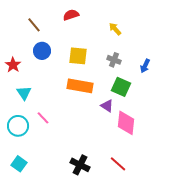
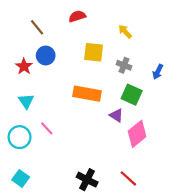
yellow square: (78, 56) -> (94, 52), moved
red star: (13, 65) -> (24, 66), moved
pink diamond: (126, 123) -> (137, 134), turned 45

